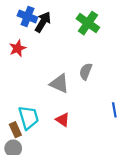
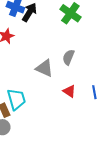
red triangle: (63, 120) -> (69, 91), moved

